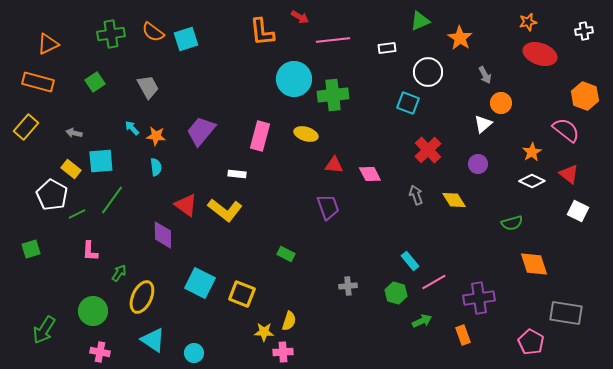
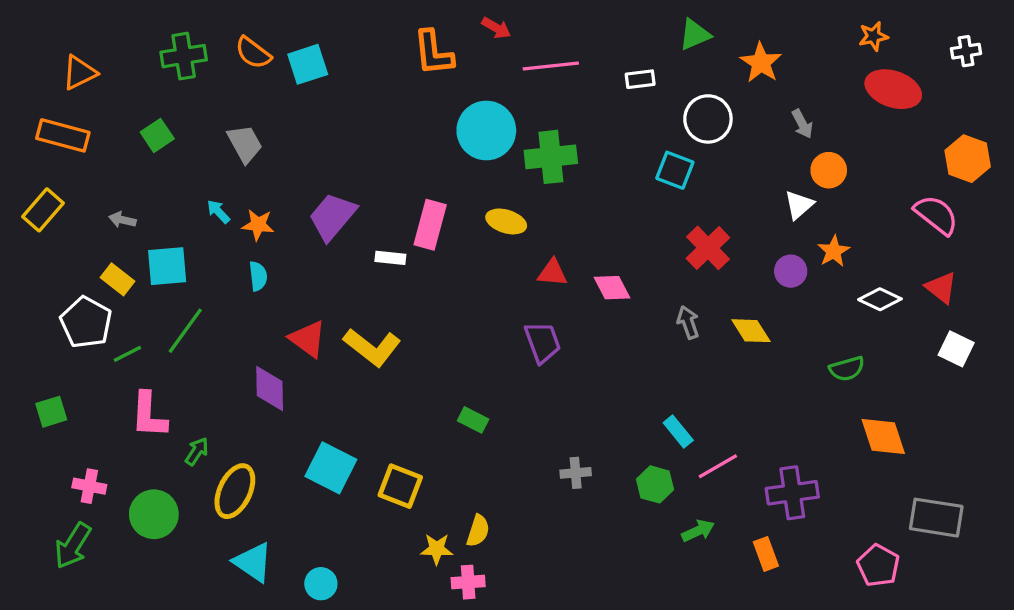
orange star: (532, 152) -> (834, 251), moved
white rectangle: (237, 174) -> (390, 258), moved
pink L-shape: (90, 251) -> (149, 415), size x1.4
pink cross: (100, 352) -> (89, 486), moved

